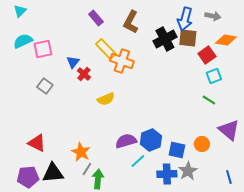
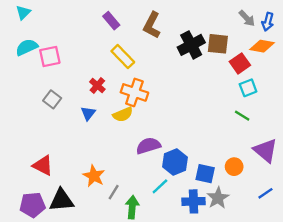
gray arrow: (213, 16) -> (247, 18), turned 35
blue arrow: (185, 19) -> (268, 22), moved, size x0.7
orange cross: (122, 61) -> (134, 92), moved
blue triangle: (73, 62) -> (88, 113), moved
purple semicircle: (126, 141) -> (148, 146), moved
gray line: (87, 169) -> (114, 192), moved
blue line: (229, 177) -> (265, 193), moved, turned 72
green arrow: (98, 179) -> (132, 207), moved

